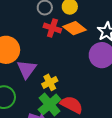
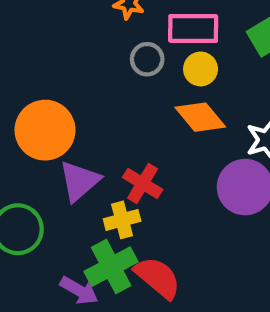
red cross: (52, 28) -> (143, 183), moved

